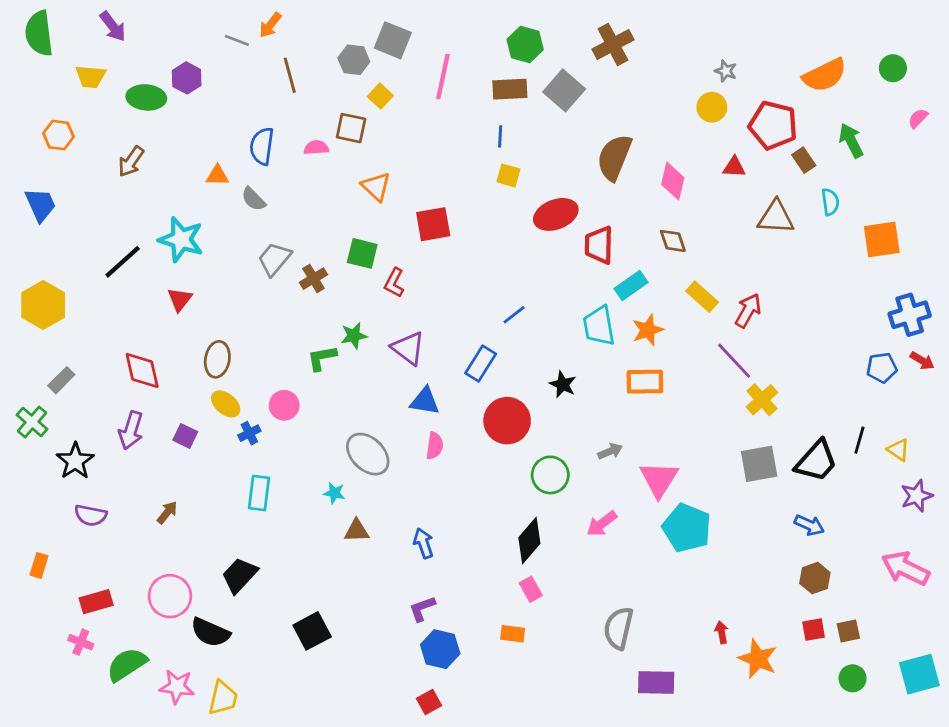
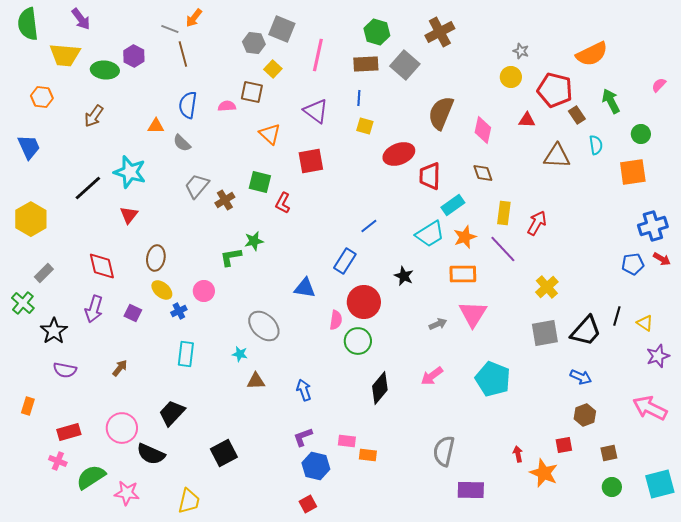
green circle: (893, 68) -> (641, 134), moved
brown line: (290, 75) -> (183, 54), moved
yellow trapezoid: (91, 77) -> (65, 55), size x1.4
yellow rectangle: (702, 297) -> (504, 213), turned 55
cyan trapezoid: (599, 326) -> (430, 234), turned -112
purple triangle: (408, 348) -> (316, 111), moved
purple line: (734, 361) -> (503, 249), moved
pink semicircle: (435, 446) -> (336, 320), moved
green circle: (550, 475) -> (358, 341), moved
pink triangle: (659, 479) -> (473, 314), moved
pink rectangle: (531, 589) -> (347, 441), moved, turned -54
red square: (814, 630) -> (564, 445), moved
yellow trapezoid: (223, 698) -> (189, 501), moved

